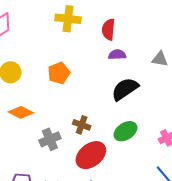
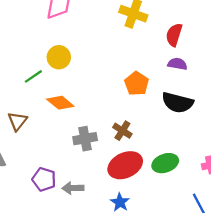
orange pentagon: (59, 73) -> (137, 84), moved, turned -30
black semicircle: (125, 89) -> (178, 103), turned -144
green ellipse: (125, 131) -> (165, 163), moved

